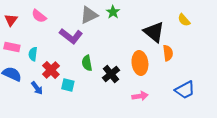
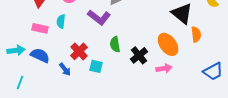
cyan semicircle: (33, 54) -> (61, 21), moved
orange ellipse: (140, 63) -> (168, 44), turned -30
pink arrow: (140, 96) -> (164, 68), moved

